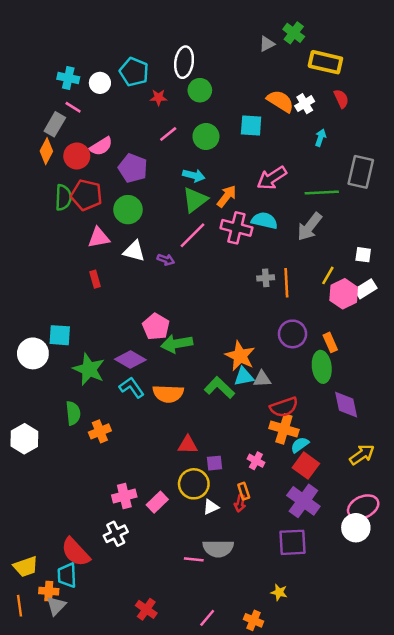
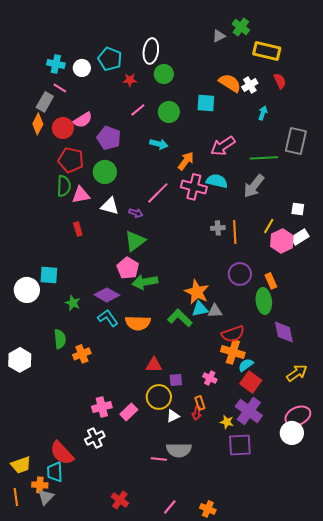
green semicircle: (63, 197) -> (64, 186), moved
green triangle: (195, 200) -> (135, 241), moved
green star: (89, 369) -> (73, 303), size x0.6
yellow star: (279, 592) -> (227, 422), moved

